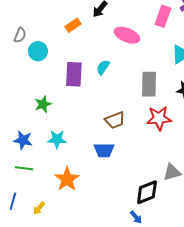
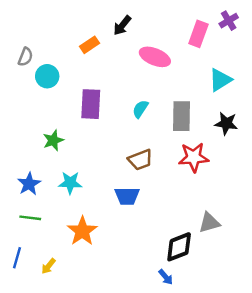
cyan semicircle: (103, 67) -> (140, 109), moved
blue star: (23, 140) -> (29, 184), turned 30

